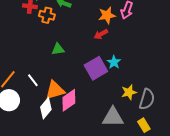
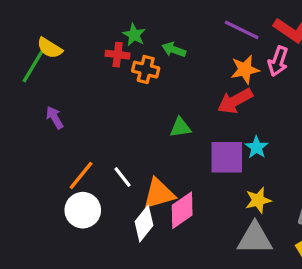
red arrow: (101, 34) -> (235, 101), size x1.5
green triangle: (58, 49) -> (180, 127), moved
purple square: (96, 68) -> (227, 157), turned 30
yellow star: (129, 92) -> (258, 200), moved

